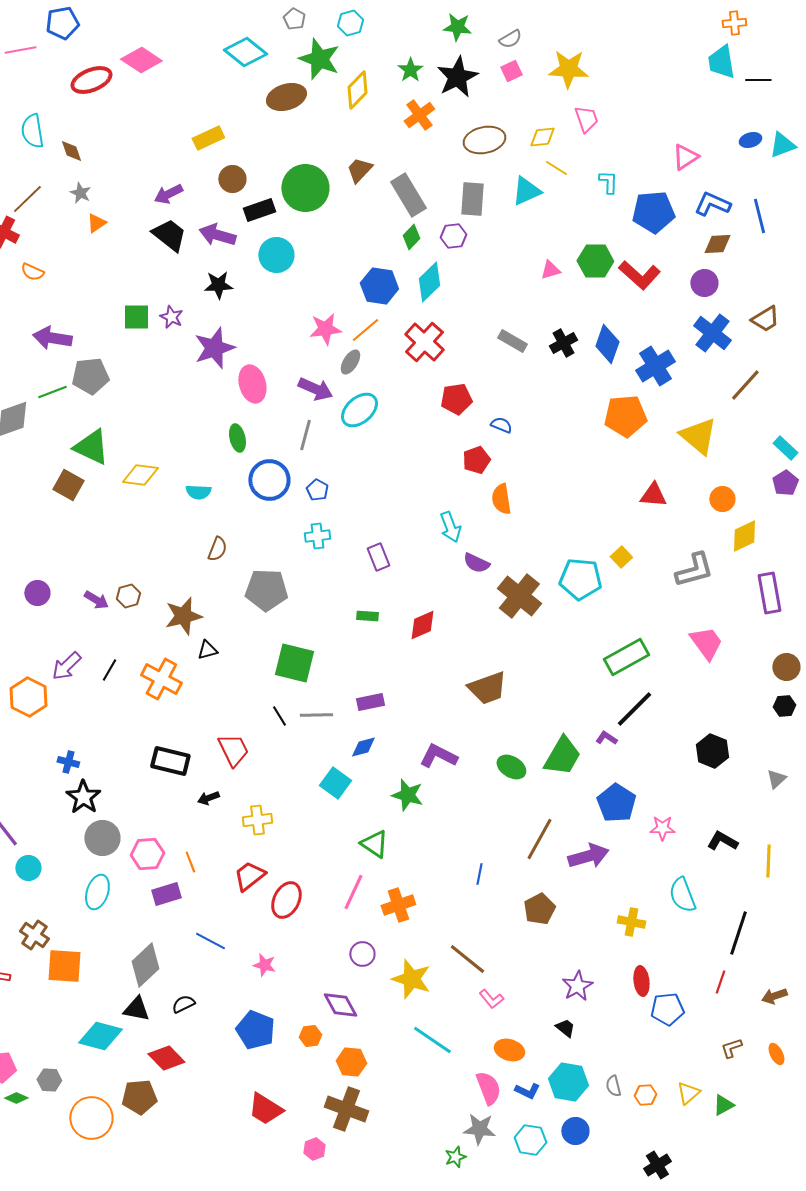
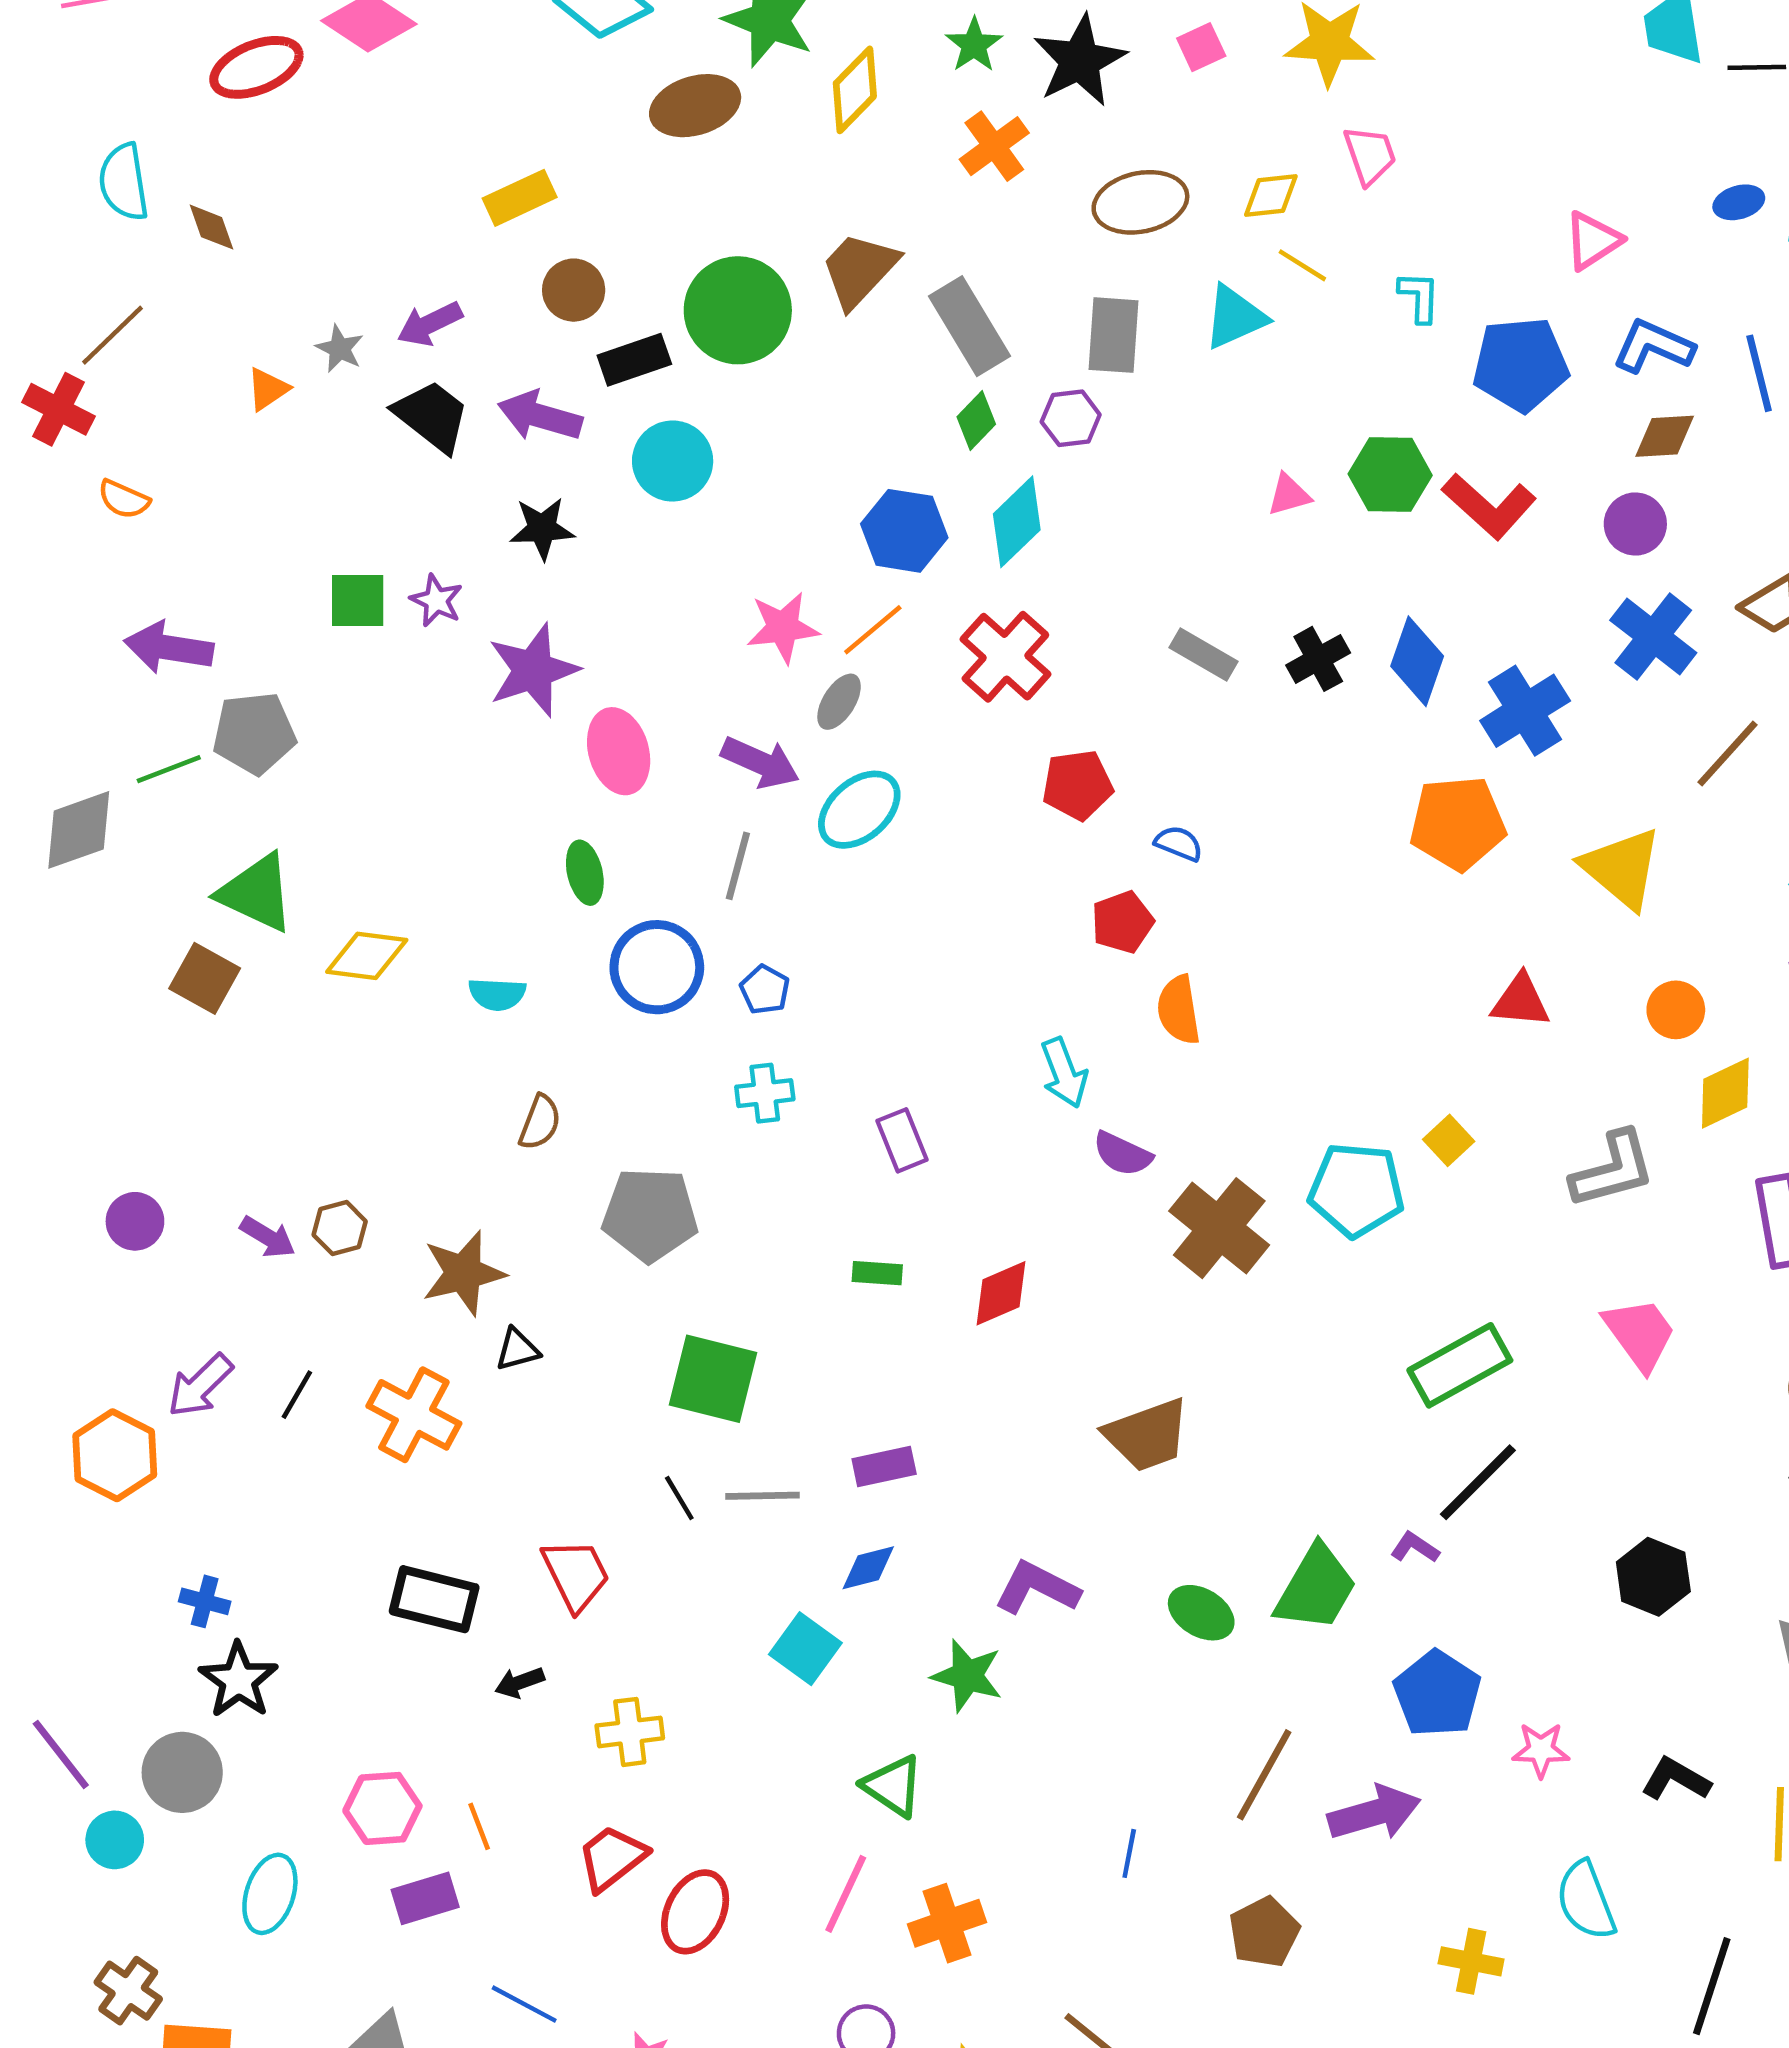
brown trapezoid: (359, 170) -> (859, 270), size x1.4
gray star: (80, 193) -> (340, 349), moved
gray circle: (102, 838) -> (182, 1772), moved

